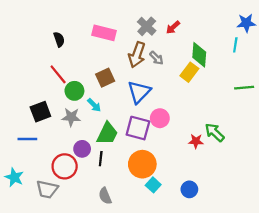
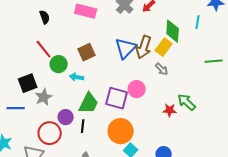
cyan line: (235, 45) -> (198, 22), moved
brown arrow: (137, 55) -> (144, 47), moved
gray arrow: (157, 58) -> (162, 69), moved
blue triangle: (139, 92) -> (126, 48), moved
cyan arrow: (94, 105) -> (77, 77), turned 144
gray star: (71, 117) -> (44, 97), moved, turned -30

